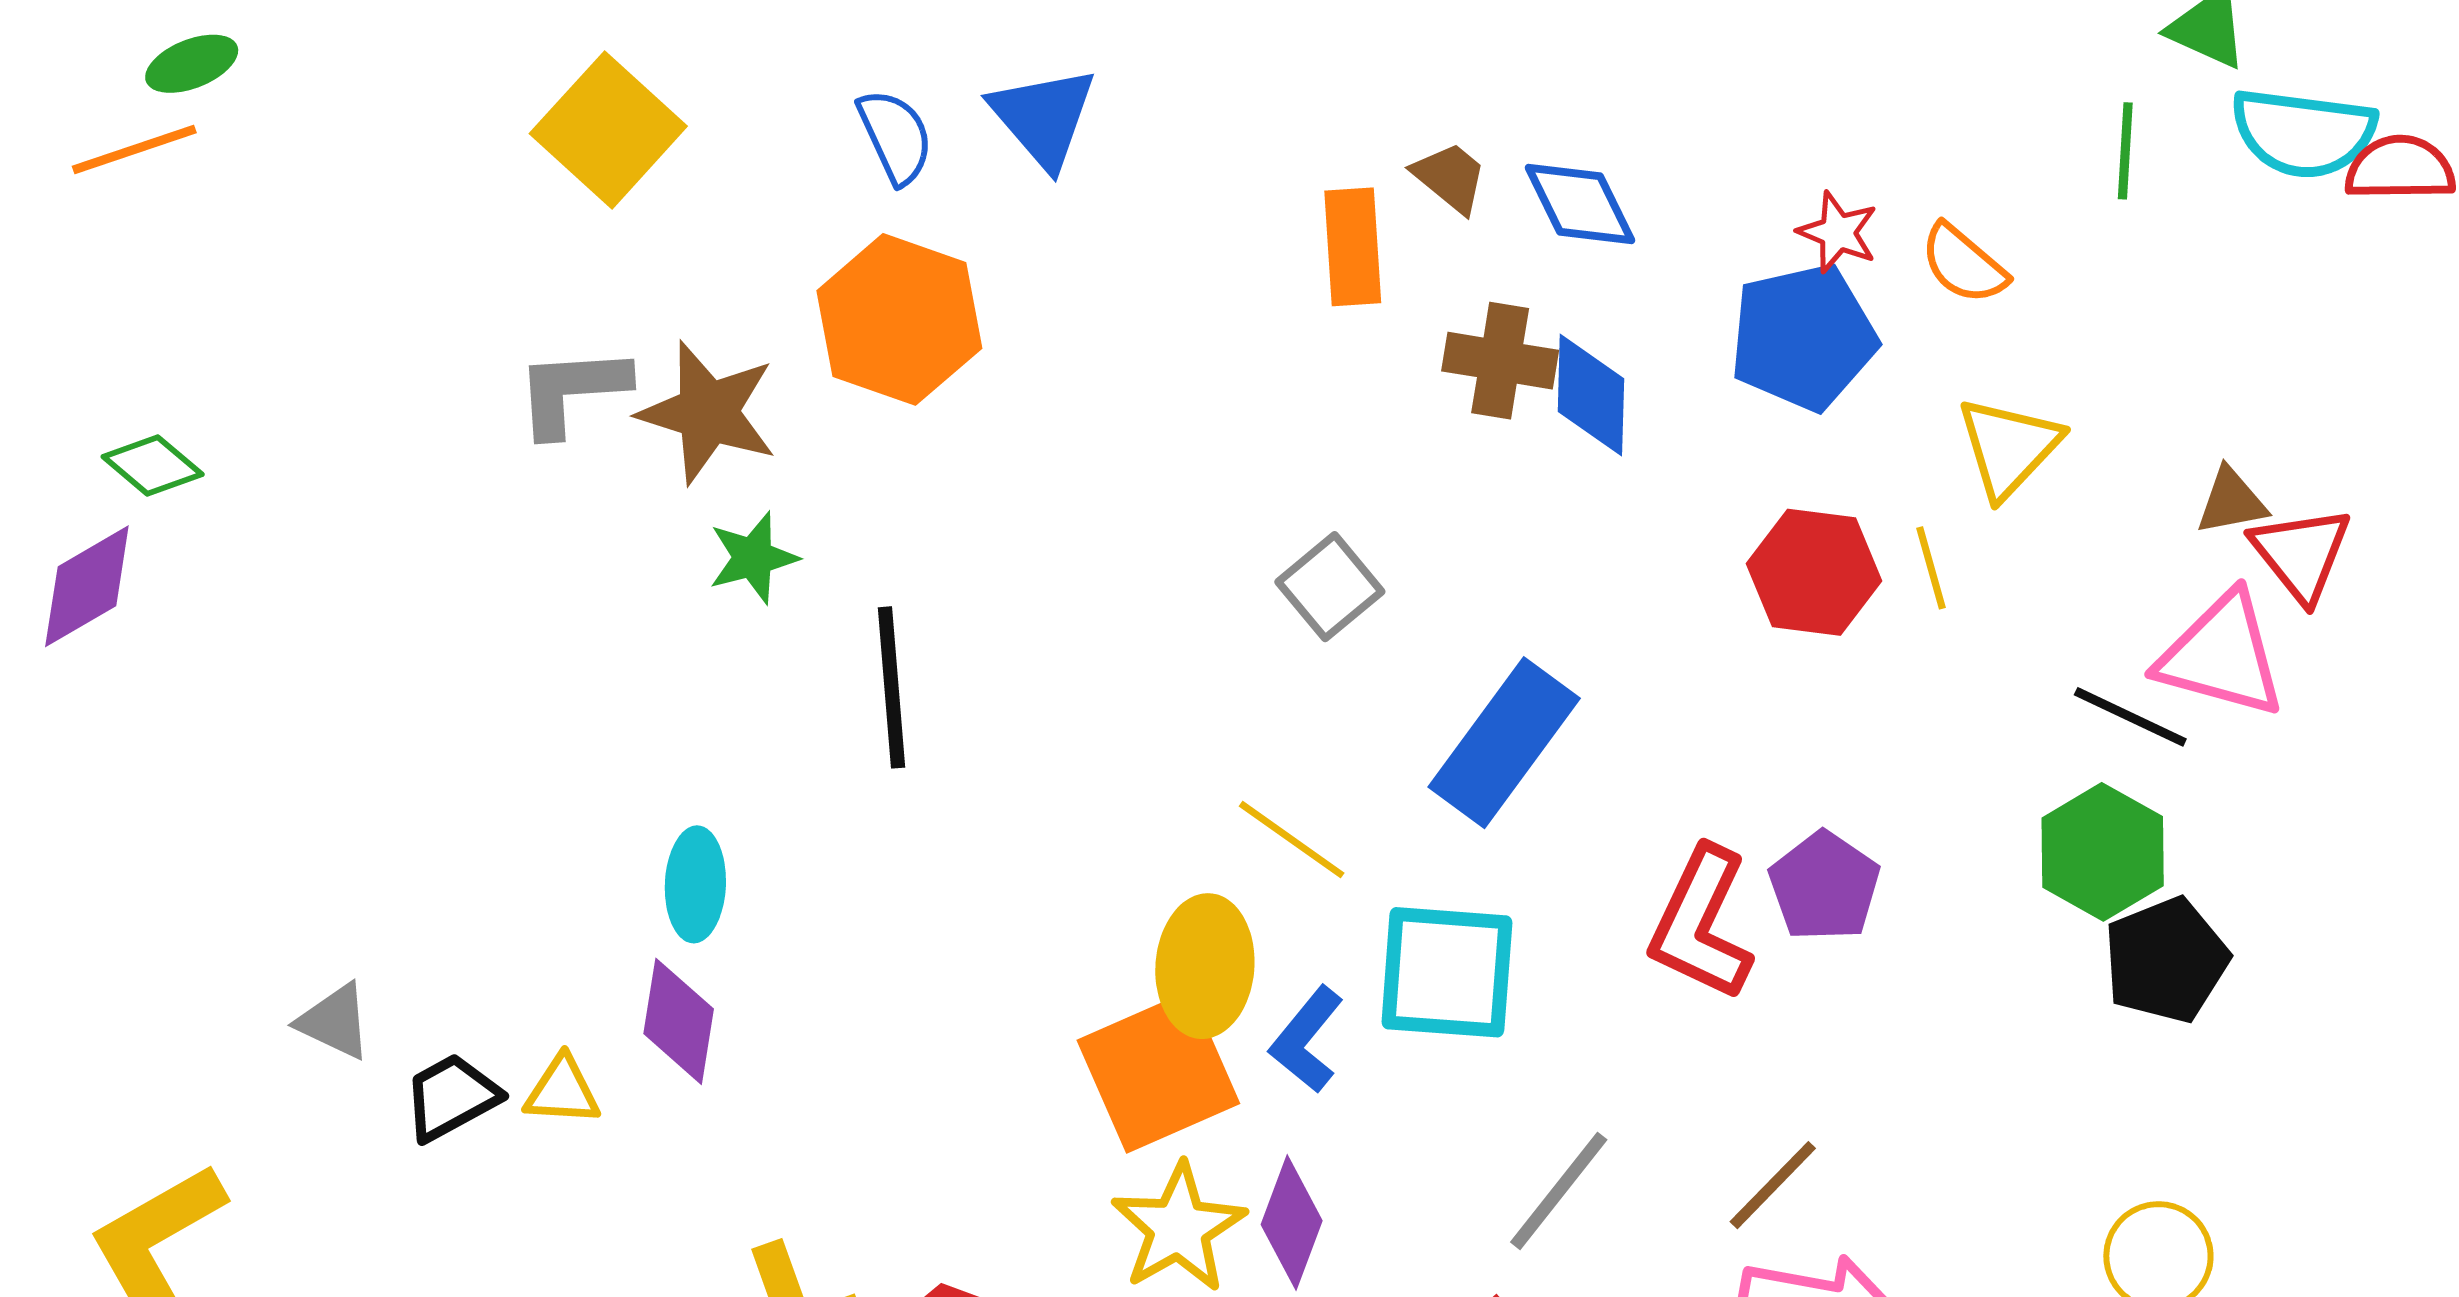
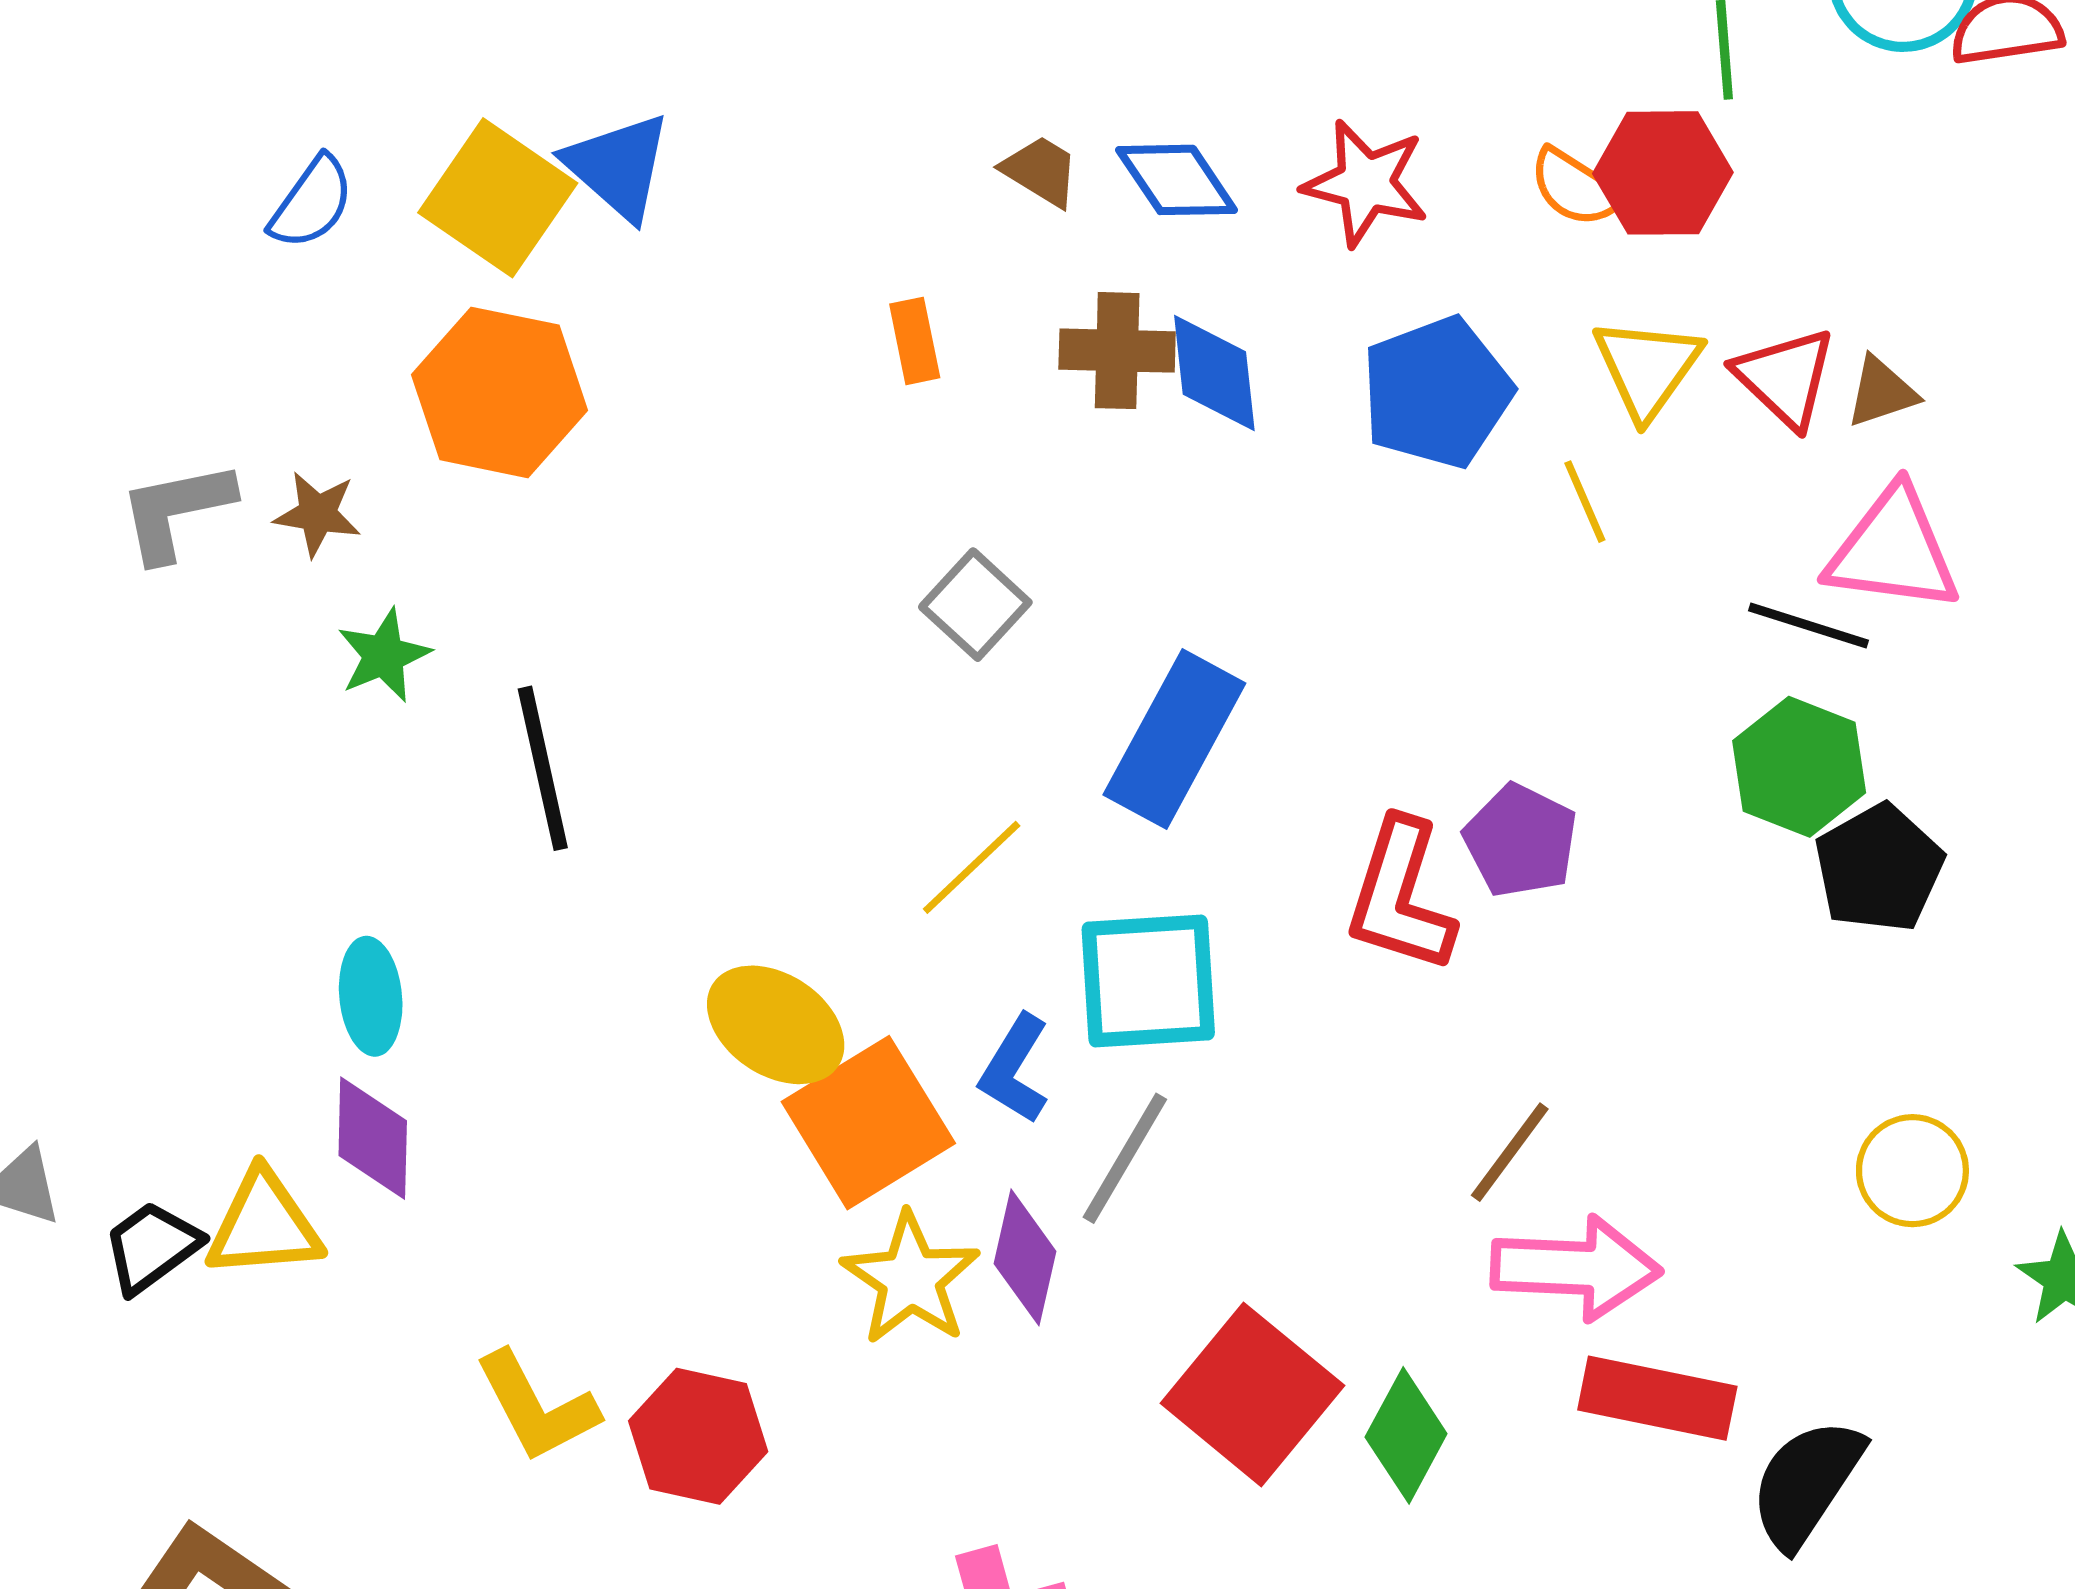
yellow square: (608, 130) -> (498, 198), moved
blue semicircle: (895, 136) -> (312, 203), moved, turned 68
red star: (1838, 232) -> (1366, 183), moved, size x1.5
orange rectangle: (1353, 247) -> (915, 341), moved, size x0.7
blue pentagon: (1803, 337) -> (1437, 392), moved
brown star: (708, 412) -> (317, 514), size x0.6
red triangle: (2301, 554) -> (1785, 378), moved
red hexagon: (1814, 572) -> (1663, 173), moved
yellow line: (1292, 840) -> (972, 867), turned -71
yellow ellipse: (1205, 966) -> (776, 1025), moved, turned -53
yellow triangle: (562, 1091) -> (264, 1225), size x1.5
gray line: (1559, 1191) -> (1125, 1158), moved

